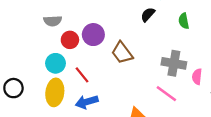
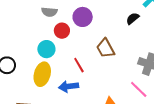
purple circle: (93, 35) -> (83, 17), moved
red line: (82, 75) -> (79, 65), moved

